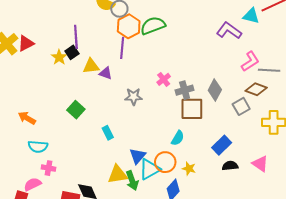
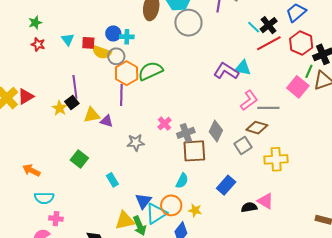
cyan triangle: (251, 16) -> (243, 68), moved
black semicircle: (230, 166) -> (249, 207), moved

